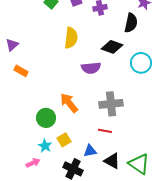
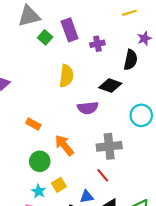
cyan circle: (141, 63) -> (141, 115), moved
orange rectangle: (21, 71) -> (33, 124), moved
red line: (105, 131) -> (103, 175), turned 40

